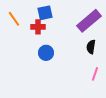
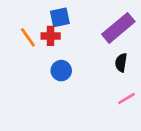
orange line: (14, 19) -> (28, 37), moved
pink line: (95, 74) -> (126, 99), turned 40

